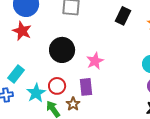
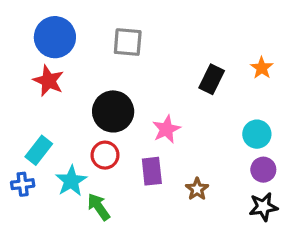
black rectangle: (123, 16) -> (212, 79), moved
red circle: (57, 86) -> (105, 155), moved
brown star: (73, 104) -> (197, 189), moved

